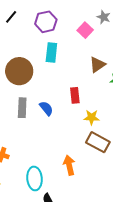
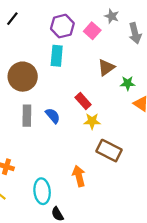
purple hexagon: (46, 22) -> (62, 26), moved
red rectangle: (75, 95) -> (83, 101), turned -35
yellow star: (92, 117) -> (92, 121), moved

